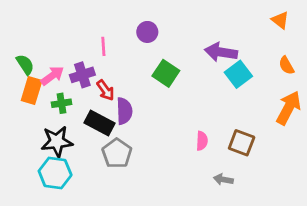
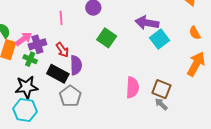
purple cross: (82, 75) -> (37, 44), moved
green cross: (61, 103) -> (30, 59), turned 32
pink semicircle: (202, 141) -> (132, 87), size x1.5
gray arrow: (223, 179) -> (161, 104), moved, turned 32

